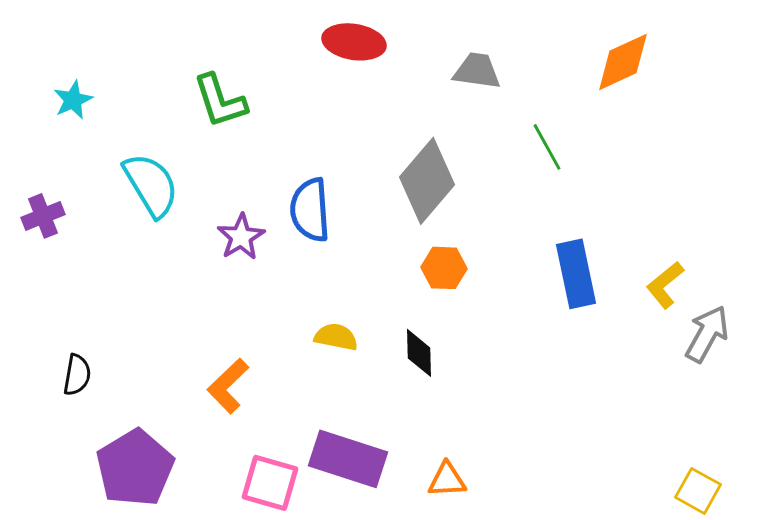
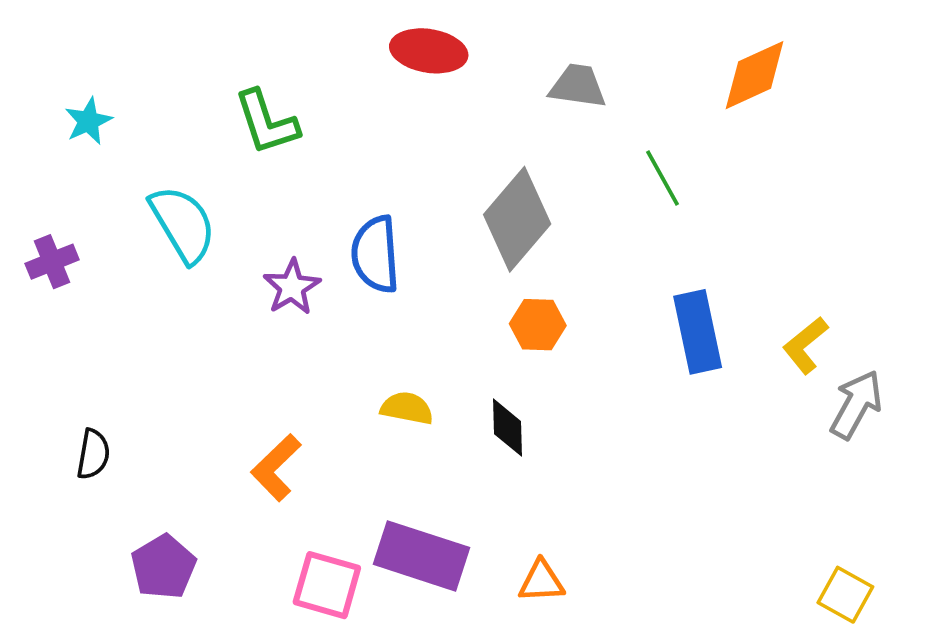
purple pentagon: (135, 468) -> (163, 567), size x0.7

